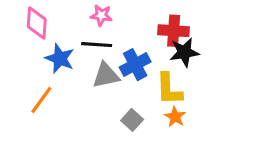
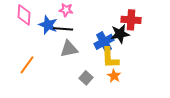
red cross: (174, 31) -> (131, 20), moved
blue star: (60, 58) -> (48, 25), moved
blue cross: (135, 65) -> (104, 42), moved

